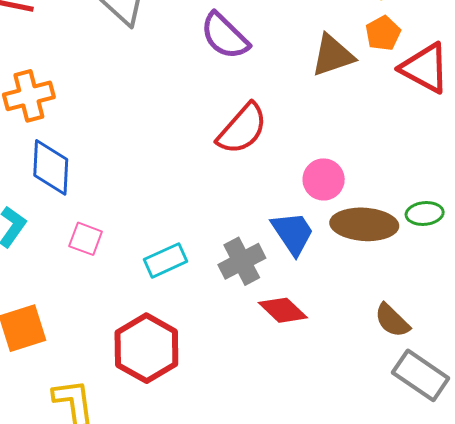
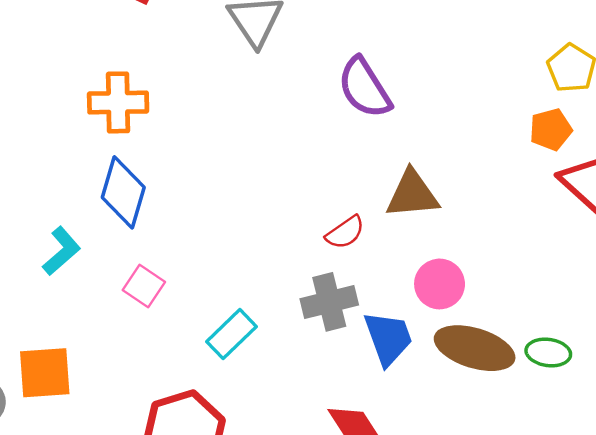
brown triangle: (333, 55) -> (412, 194), moved
red semicircle: (242, 129) -> (345, 232), moved, size x0.6
cyan rectangle: (166, 260) -> (231, 334), turned -33
gray cross: (242, 261) -> (329, 302), moved

